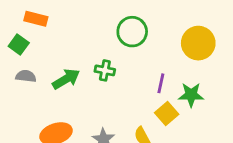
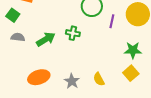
purple line: (161, 83) -> (112, 21), moved
yellow square: (167, 113) -> (131, 73), moved

